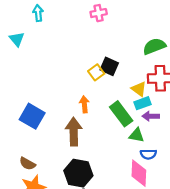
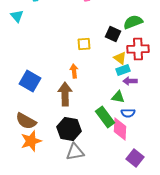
black square: (109, 66) -> (113, 34), moved
yellow square: (96, 72) -> (84, 44), turned 32
green rectangle: (121, 114) -> (105, 117), moved
brown semicircle: (27, 164) -> (26, 121), size x1.5

